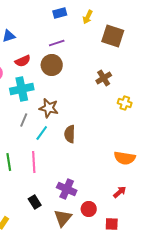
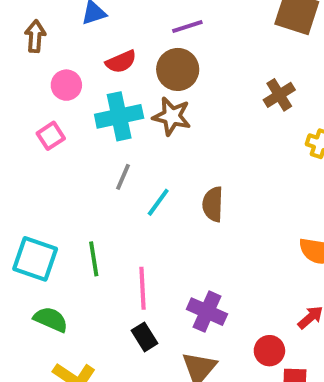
brown star: (49, 108) -> (172, 116), moved
pink line: (34, 162) -> (143, 288), moved
red circle: (89, 209) -> (269, 351), moved

